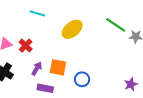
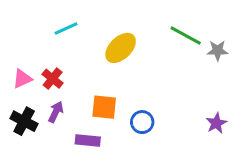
cyan line: (37, 13) -> (66, 29), turned -35
purple arrow: (37, 69) -> (56, 112), moved

